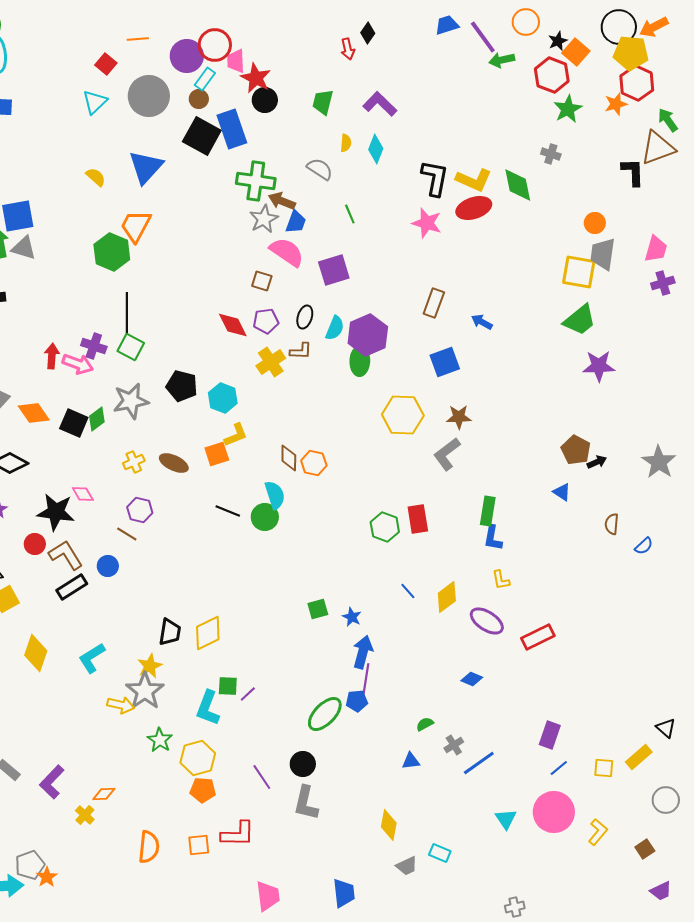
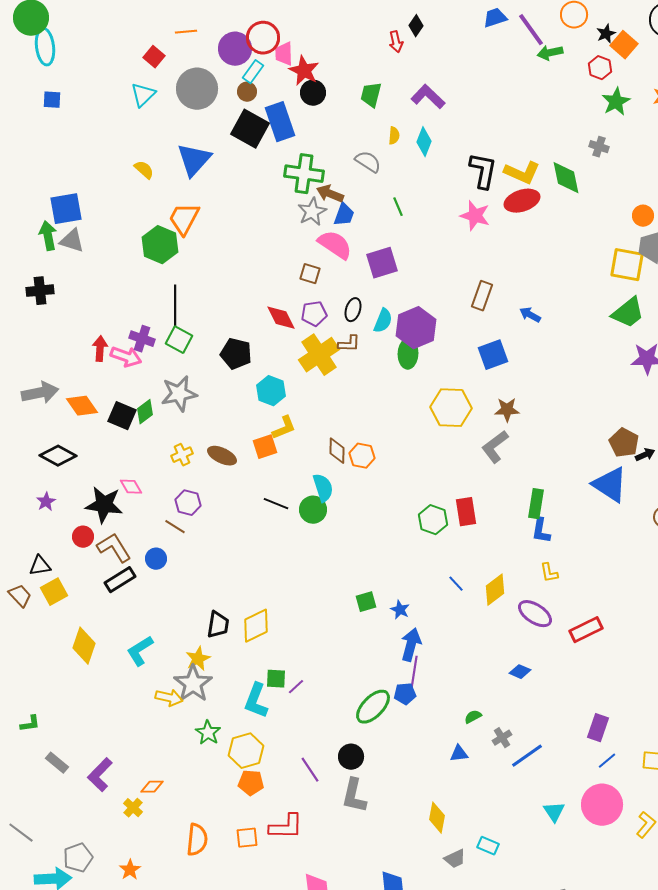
red hexagon: (552, 75) -> (600, 68), size x0.7
yellow cross: (271, 362) -> (319, 355), size x1.4
black pentagon: (182, 386) -> (236, 354), moved
blue triangle: (562, 492) -> (610, 485), size x2.0
orange star: (47, 877) -> (130, 870), moved

